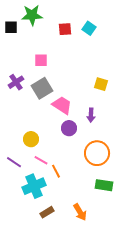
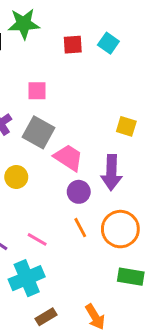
gray square: (42, 88) -> (39, 132), turned -30
purple arrow: (91, 115) -> (111, 173), size x1.6
yellow circle: (31, 139) -> (16, 177), moved
orange line: (56, 171) -> (80, 228), moved

